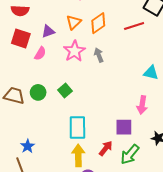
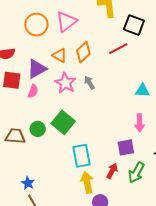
orange triangle: (74, 22) -> (60, 55), turned -35
purple triangle: (48, 31) -> (37, 69), size x1.5
green square: (65, 90) -> (63, 122), size x1.6
blue star: (28, 146) -> (28, 183), moved

